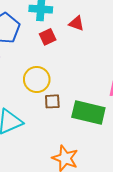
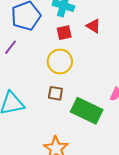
yellow circle: (37, 79) -> (60, 61), moved

